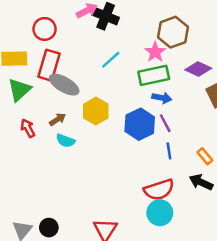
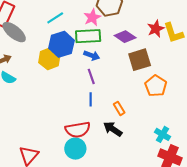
yellow hexagon: (96, 111) -> (49, 59), moved
blue hexagon: (140, 124) -> (61, 44), moved

